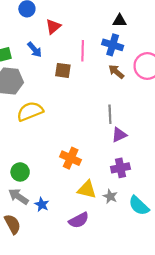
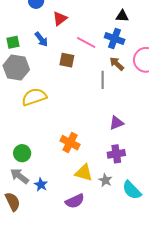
pink line: (83, 51) -> (86, 42), turned -66
gray line: (110, 114) -> (103, 80), moved

